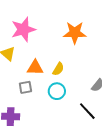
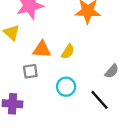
cyan circle: (57, 91) -> (66, 87), moved

